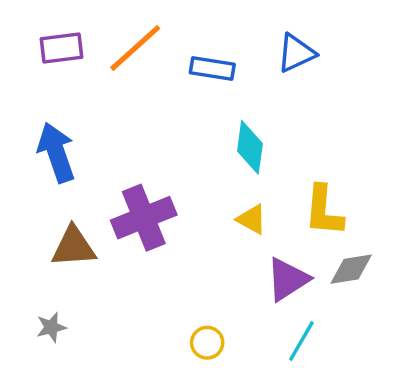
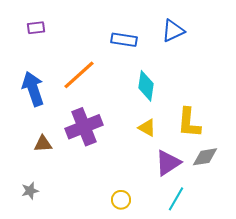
purple rectangle: (61, 48) -> (36, 28), size x0.7
orange line: (135, 48) -> (79, 75), moved
brown triangle: (73, 247) -> (43, 144), size x0.7

